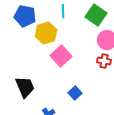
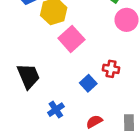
red cross: (104, 61) -> (111, 69), moved

